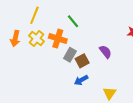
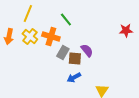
purple semicircle: (105, 52) -> (87, 50), moved
brown square: (82, 61) -> (75, 58), turned 32

